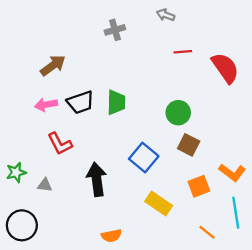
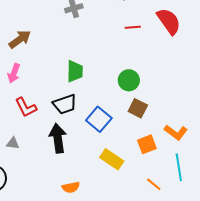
red semicircle: (225, 68) -> (169, 21), moved
black trapezoid: (80, 102) -> (65, 104), moved
pink arrow: (46, 105) -> (14, 73), turned -60

